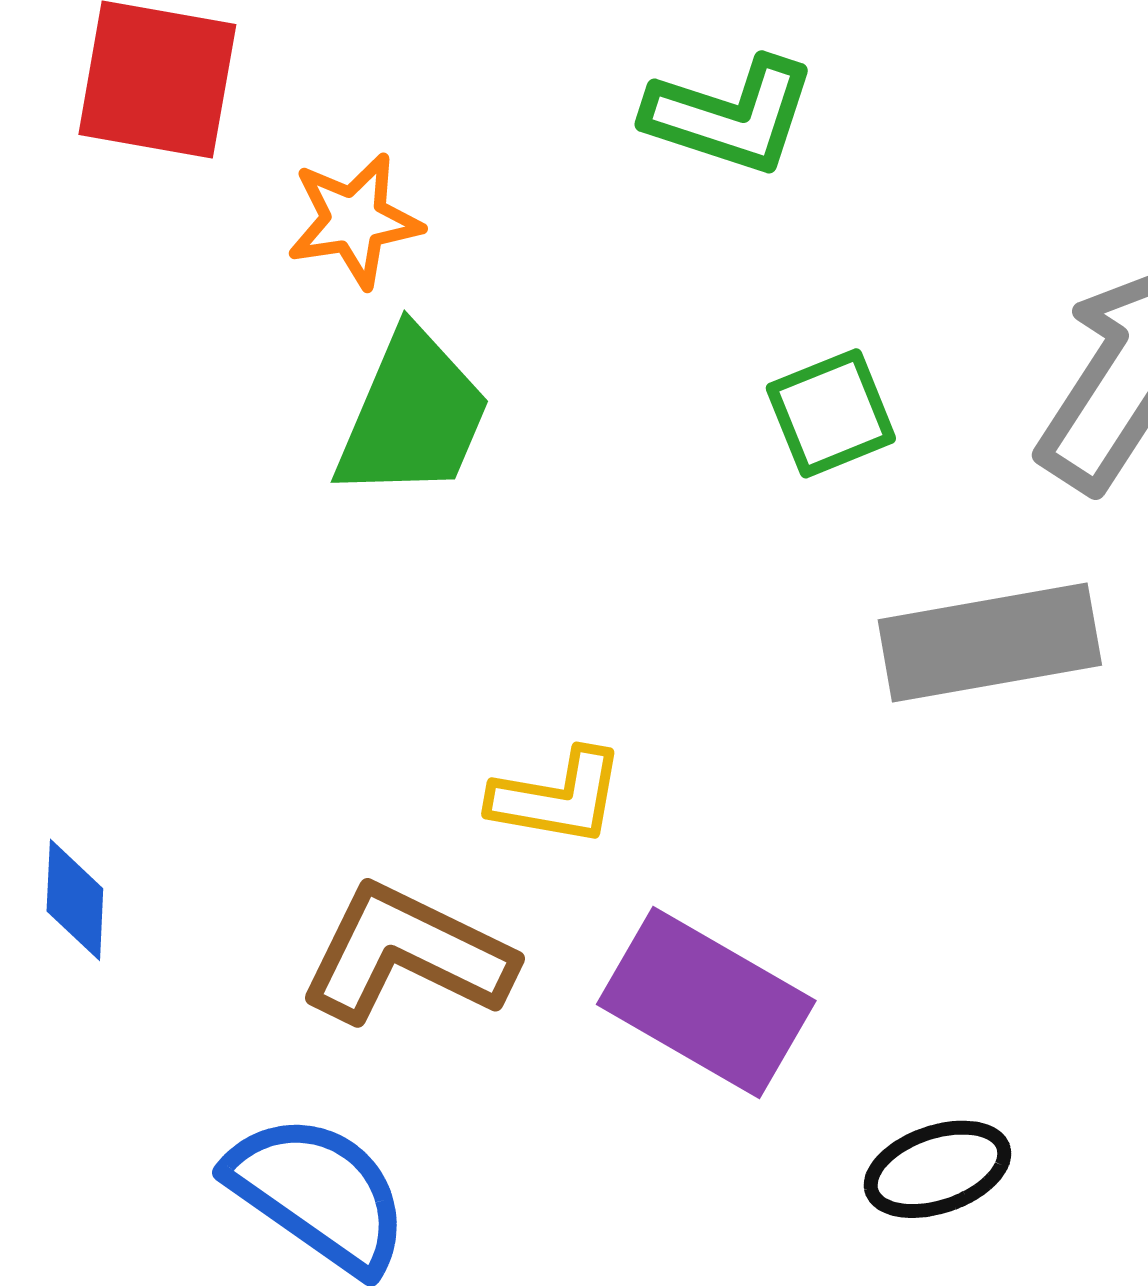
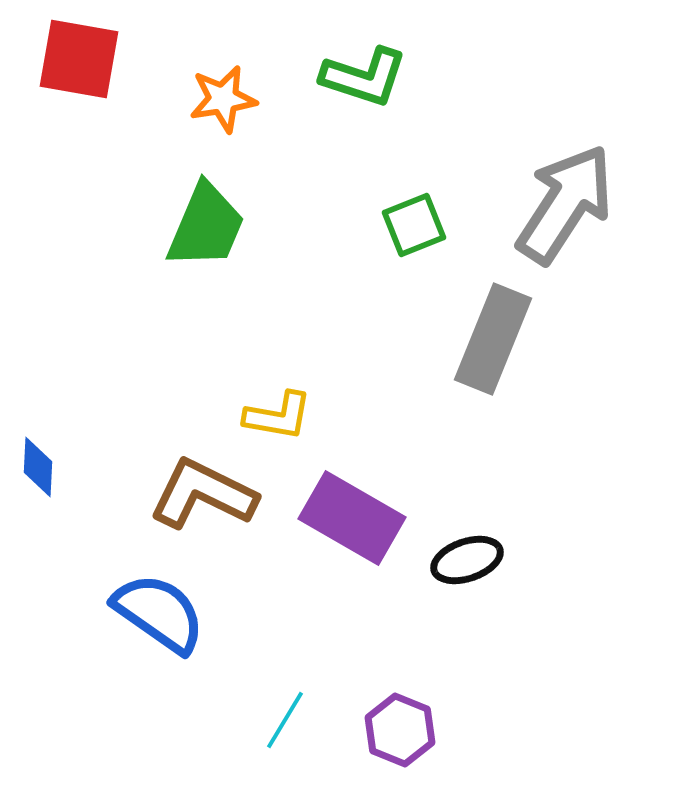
orange star: (354, 220) -> (223, 99), moved
gray rectangle: (990, 643) -> (493, 339), turned -58
black ellipse: (937, 1169) -> (467, 560), moved

